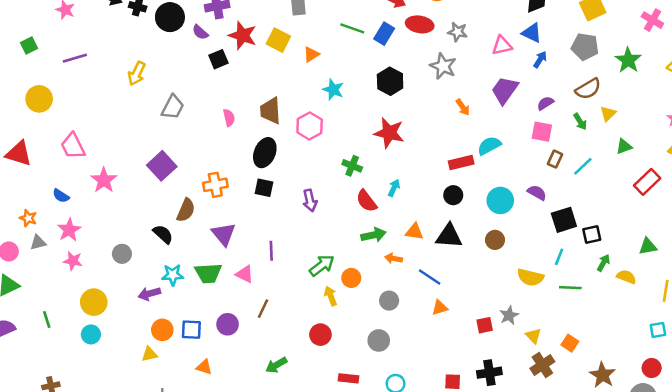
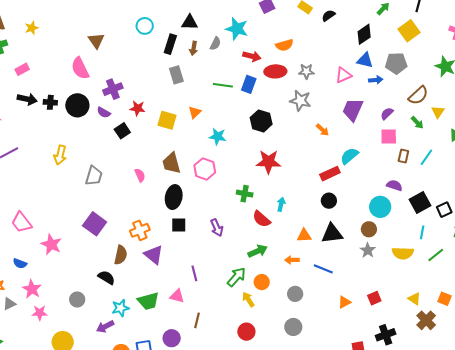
red star: (243, 35) -> (138, 108), size x0.7
yellow square: (278, 40) -> (167, 120), moved
gray pentagon: (585, 47) -> (396, 63), moved
blue arrow: (540, 59) -> (376, 80), turned 64
cyan circle: (500, 200) -> (380, 207), moved
purple triangle: (224, 234) -> (154, 255), moved
green arrow: (373, 235) -> (258, 251), moved
green line: (570, 288) -> (436, 255), turned -30
orange triangle: (440, 308) -> (344, 302), moved
gray star: (509, 315) -> (368, 250), moved

